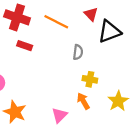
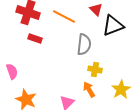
gray semicircle: (78, 52) -> (84, 44), size x1.5

